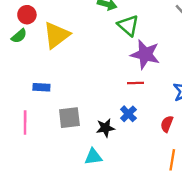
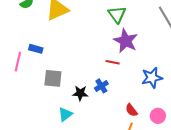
pink line: (25, 123) -> (18, 62), moved
red semicircle: (167, 124) -> (131, 110), moved, turned -72
cyan triangle: (93, 157) -> (65, 114), turned -42

